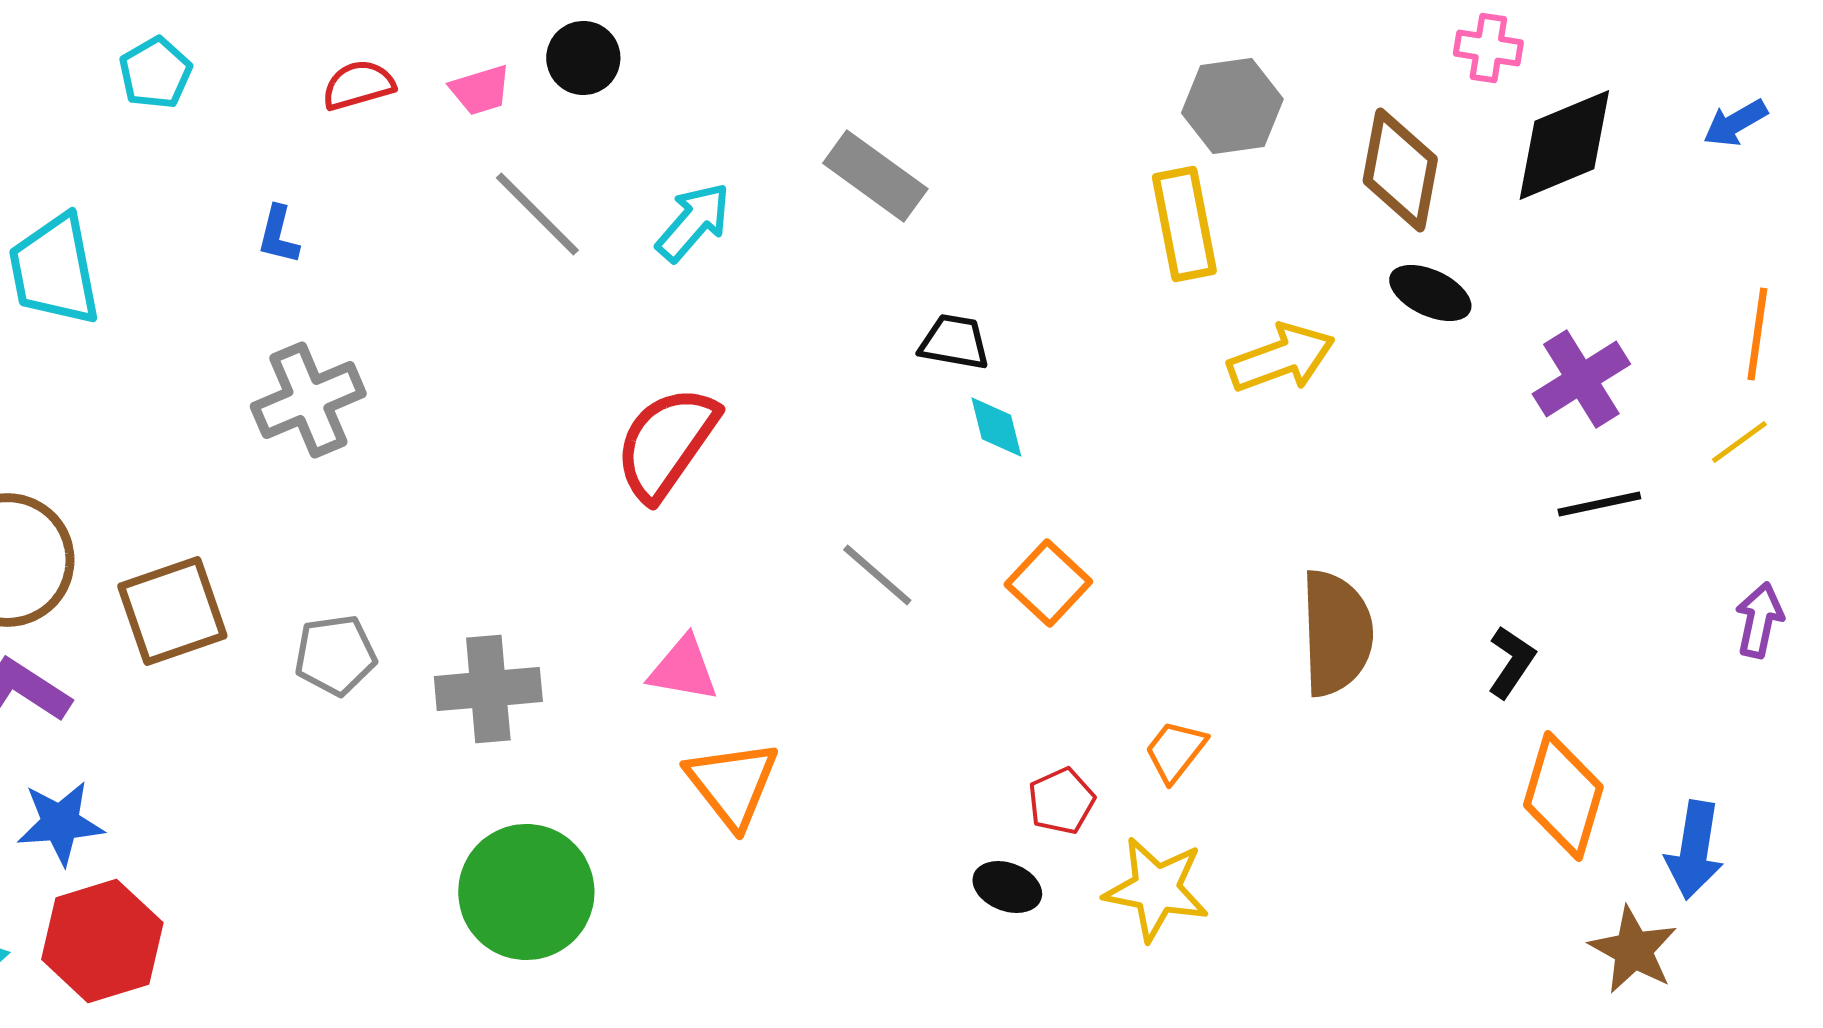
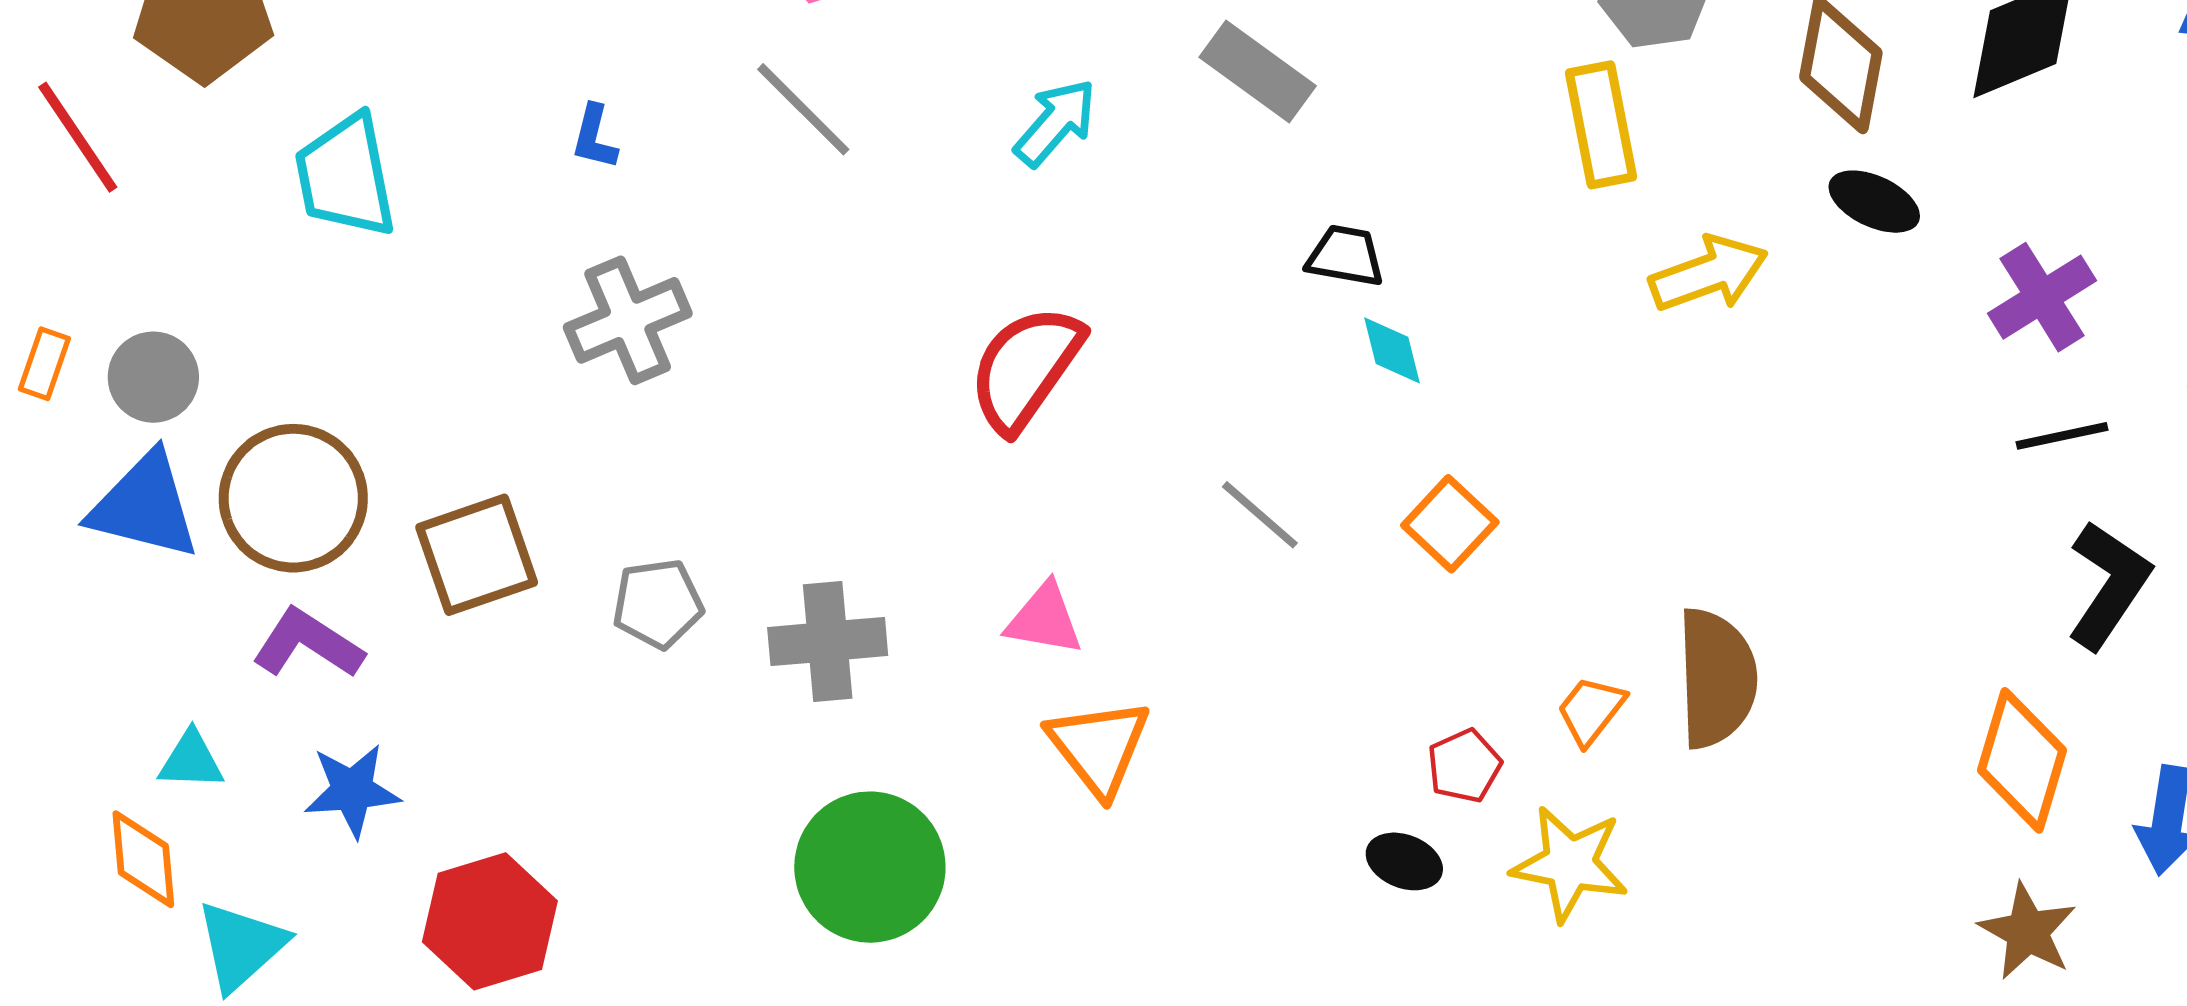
gray line: (537, 214) -> (803, 109), moved
brown semicircle: (1336, 633) -> (1716, 678), moved
black L-shape: (1511, 662) -> (2109, 585), moved, size x1.6
red hexagon: (102, 941) -> (490, 921), moved
brown star: (1633, 950) -> (2028, 931), moved

